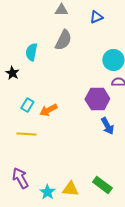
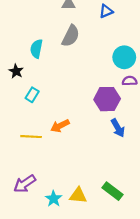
cyan rectangle: (27, 105) -> (32, 95), moved
orange arrow: (48, 110) -> (60, 126), moved
purple arrow: (20, 178) -> (25, 184), turned -95

